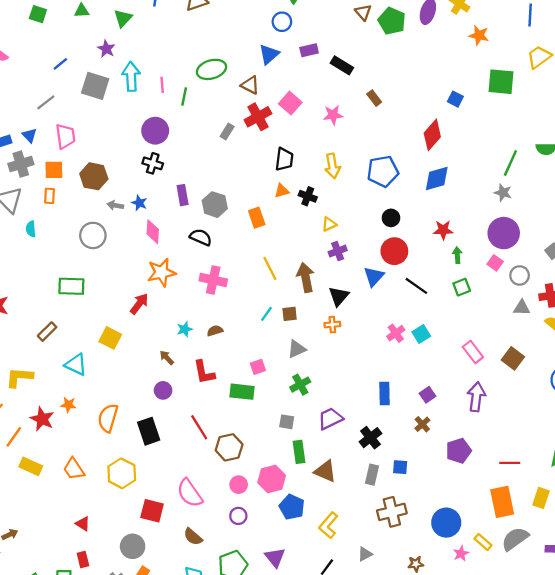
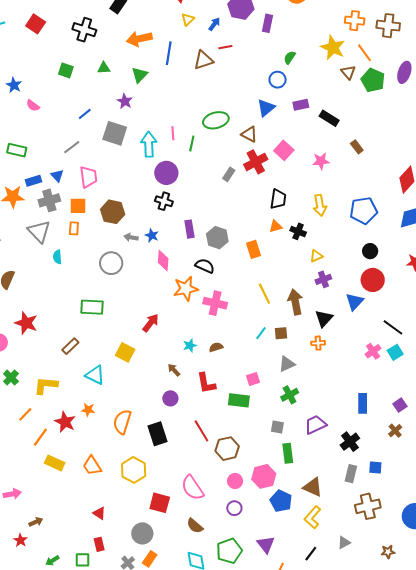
cyan arrow: (131, 76) -> (149, 144), moved
orange star: (161, 272) -> (186, 289), moved
black line: (416, 286) -> (393, 327), moved
brown triangle: (325, 471) -> (313, 487), moved

